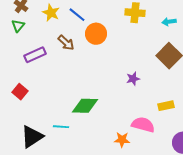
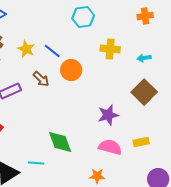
purple star: (133, 79) -> (108, 115), size x1.5
green diamond: (85, 106) -> (60, 142), turned 68
pink semicircle: (143, 125) -> (110, 147), moved

